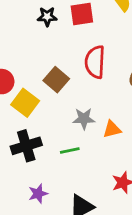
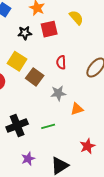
red semicircle: (95, 62) -> (61, 62), size x0.6
yellow square: (25, 103) -> (17, 61), moved
gray star: (84, 119) -> (58, 93), moved

